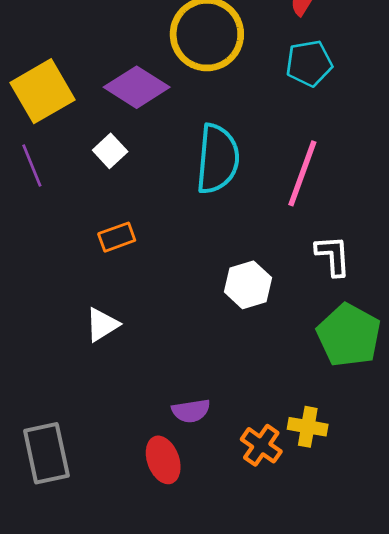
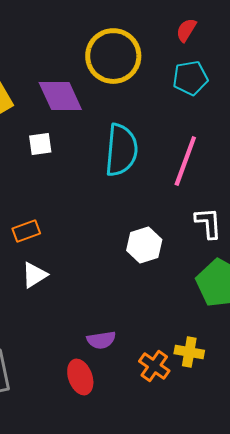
purple diamond: (137, 87) -> (60, 96), turned 33
white square: (110, 151) -> (40, 144), turned 35
orange rectangle: (117, 237) -> (26, 231), moved

